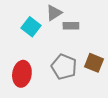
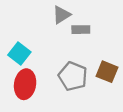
cyan square: (31, 27) -> (19, 53), moved

